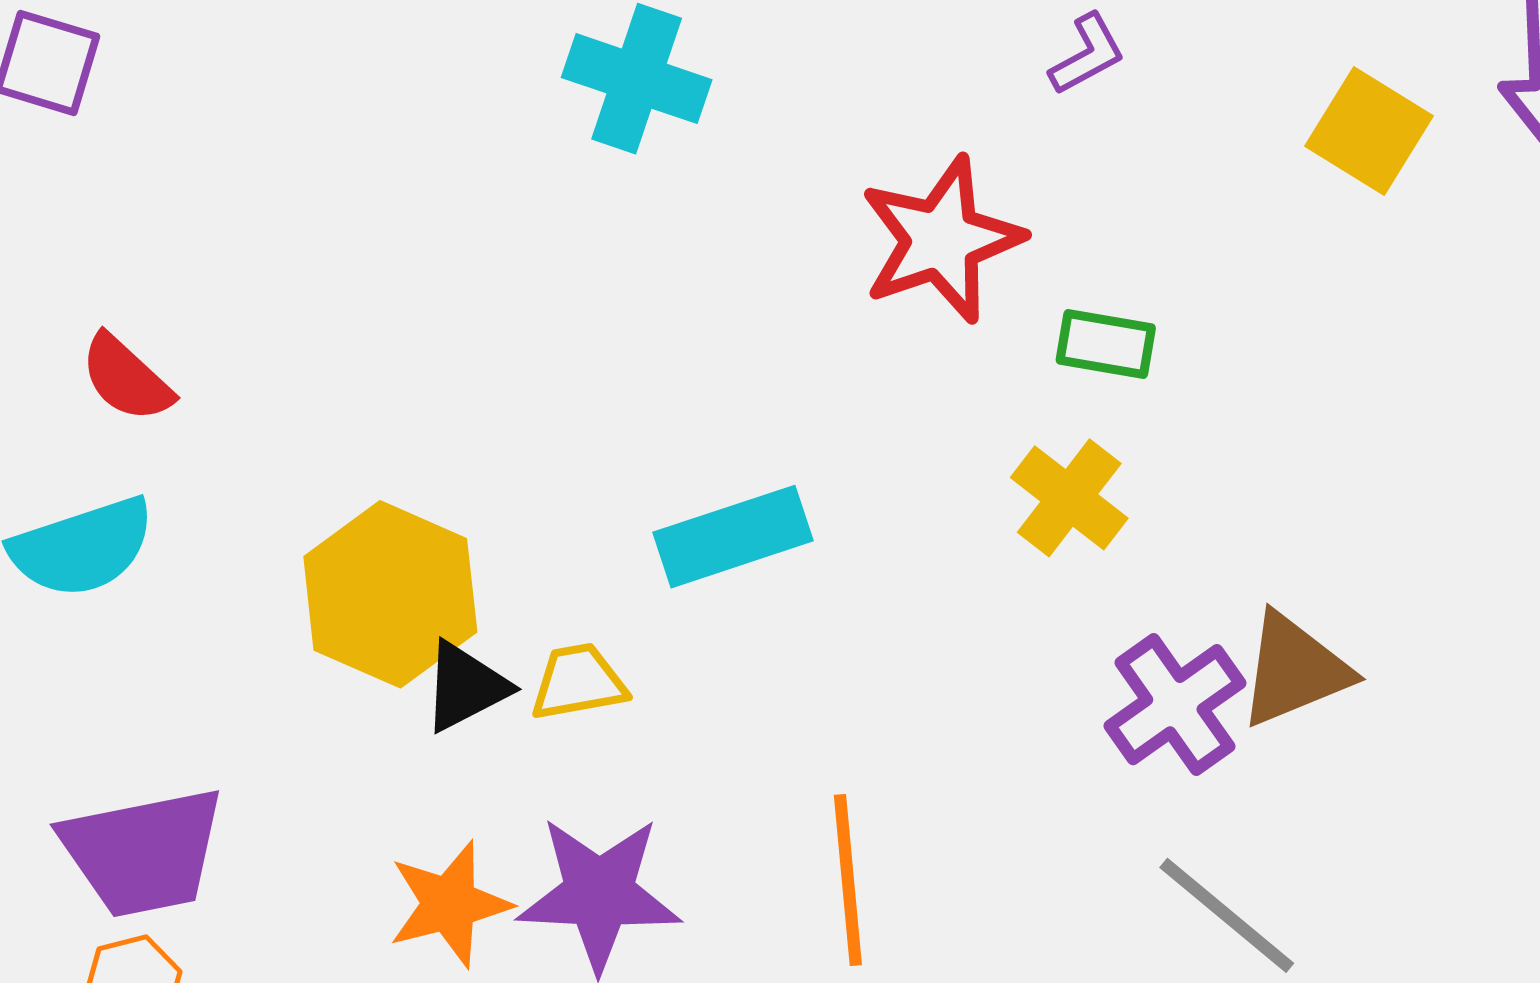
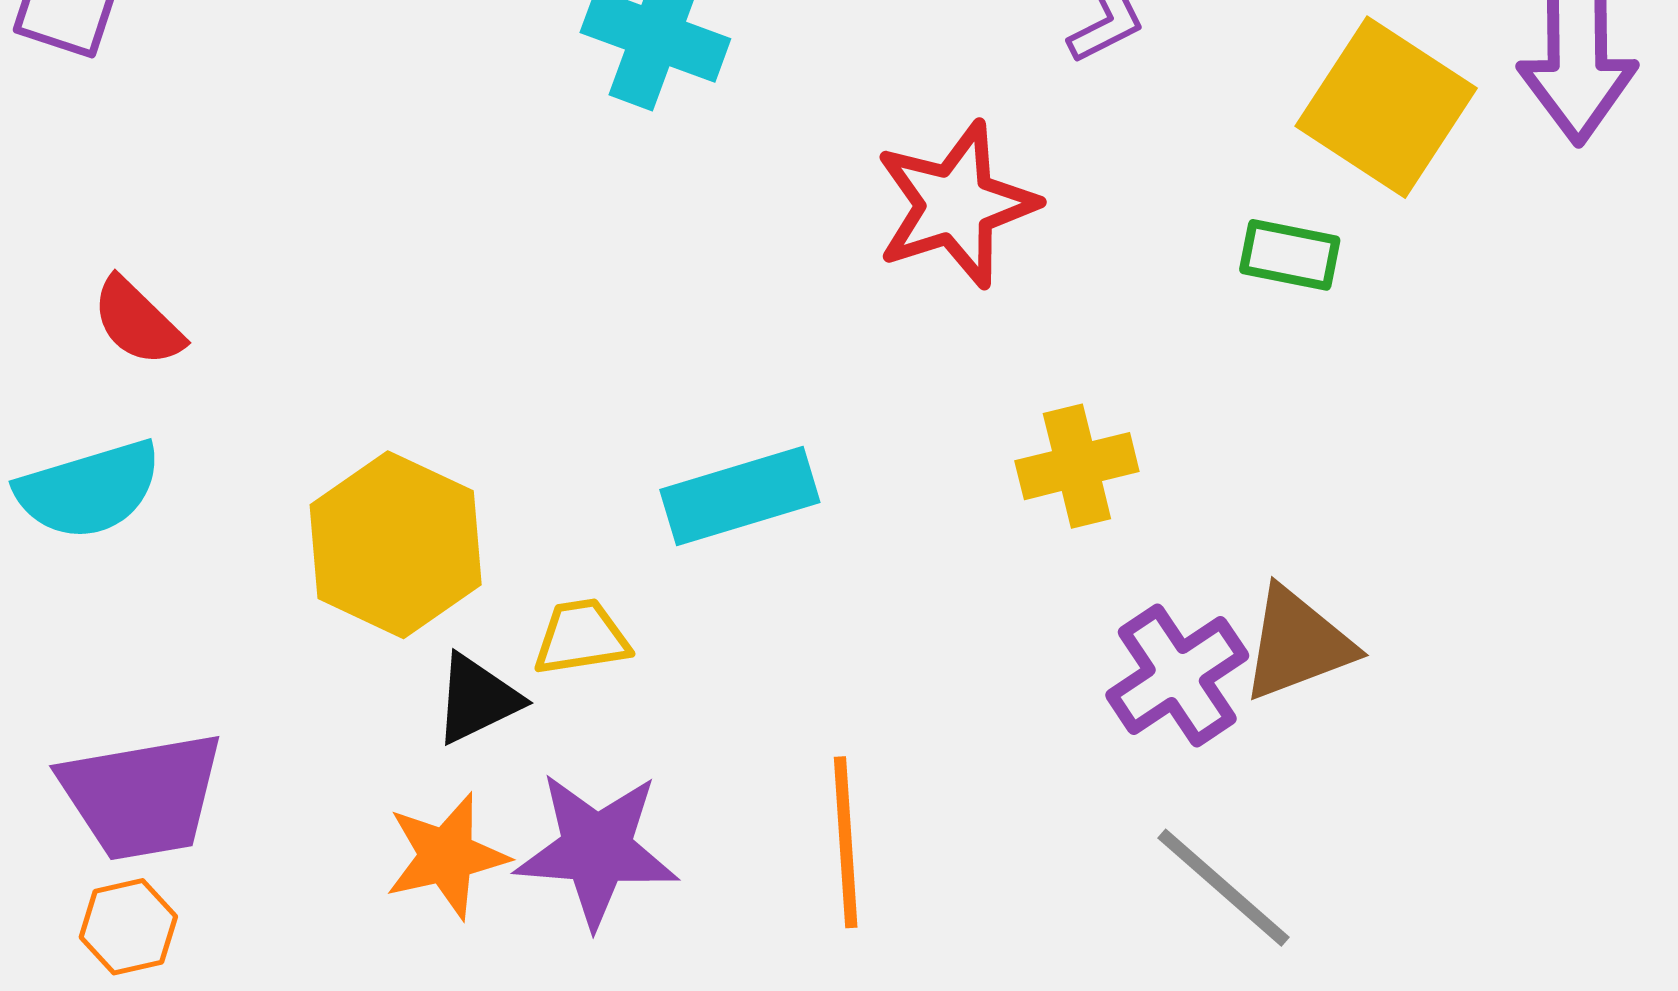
yellow square: (1369, 131) -> (1386, 107), size x1.4
green rectangle: (1106, 344) -> (1290, 255), moved
yellow cross: (1069, 498) -> (1077, 466), turned 37
black triangle: (465, 687) -> (477, 699), moved

